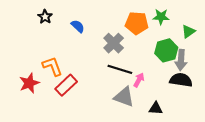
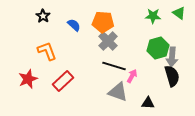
orange pentagon: (137, 23) -> (103, 22), moved
green triangle: (188, 31) -> (179, 13), moved, turned -48
orange L-shape: (52, 66) -> (47, 51), moved
black semicircle: (181, 80) -> (172, 76), turned 65

